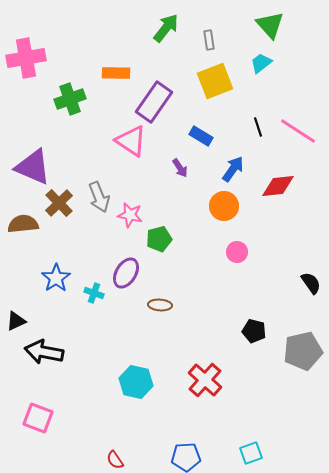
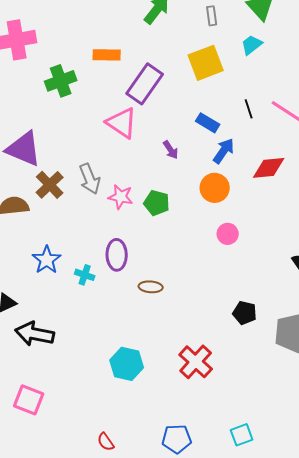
gray rectangle: (209, 40) -> (212, 16), moved
blue rectangle: (201, 136) -> (208, 123), moved
green pentagon: (159, 239) -> (157, 203), moved, turned 30
purple ellipse: (126, 273) -> (117, 255), turned -32

